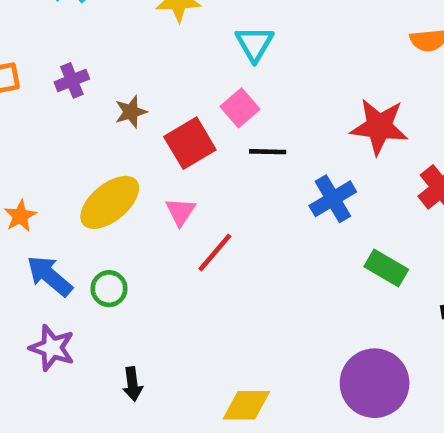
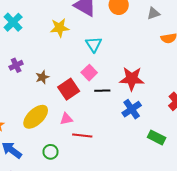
red star: (379, 127) -> (132, 79), moved
pink triangle: (180, 212) -> (66, 119), turned 48
red line: (215, 252) -> (82, 135), turned 60
green circle: (109, 289) -> (51, 152), moved

